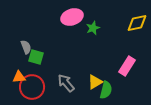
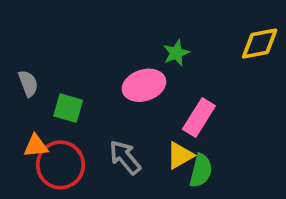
pink ellipse: (72, 17) -> (144, 85), moved
gray semicircle: (26, 47) -> (28, 83), moved
pink rectangle: (127, 66) -> (199, 118), moved

